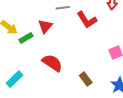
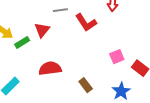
red semicircle: (52, 63) -> (50, 68), turned -40

